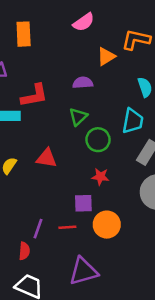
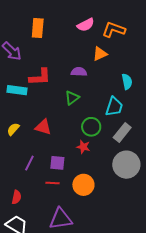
orange L-shape: (136, 40) -> (114, 30), moved
green circle: (98, 140) -> (91, 127), moved
purple square: (83, 203) -> (57, 163), moved
purple line: (38, 229) -> (29, 163), moved

